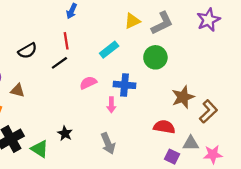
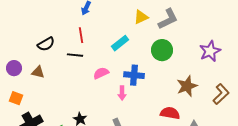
purple star: (208, 20) -> (210, 51), moved
black line: (59, 63) -> (75, 55), turned 42
brown triangle: (18, 90) -> (38, 72), moved
brown L-shape: (208, 111) -> (221, 94), moved

